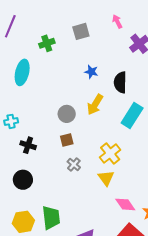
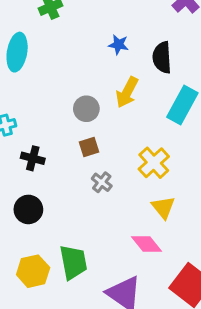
yellow triangle: (106, 178) -> (163, 207), moved
pink diamond: (125, 204) -> (146, 244), moved

